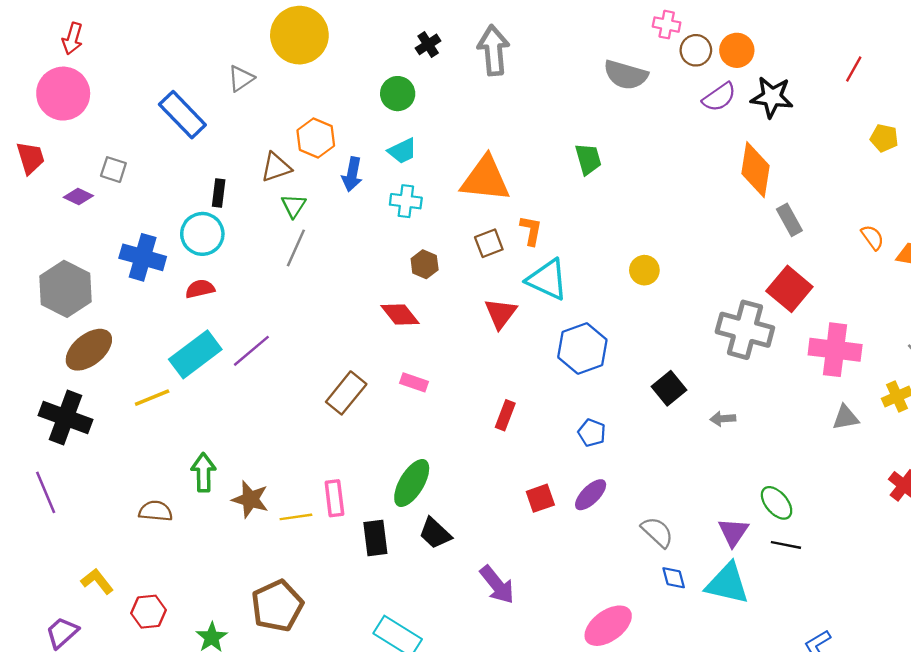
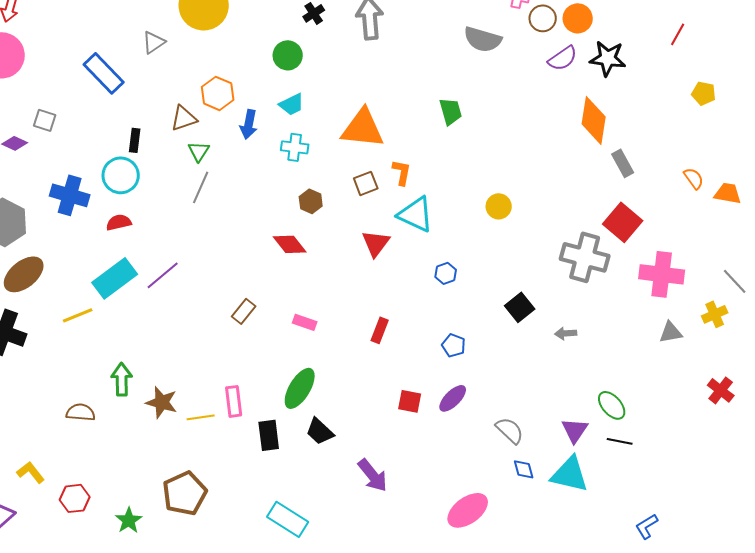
blue hexagon: (582, 349) -> (446, 273), size x0.5
pink rectangle: (414, 382) -> (305, 322), moved
brown rectangle: (346, 393) -> (244, 311), size x0.7
red square: (540, 498) -> (410, 401), turned 30

